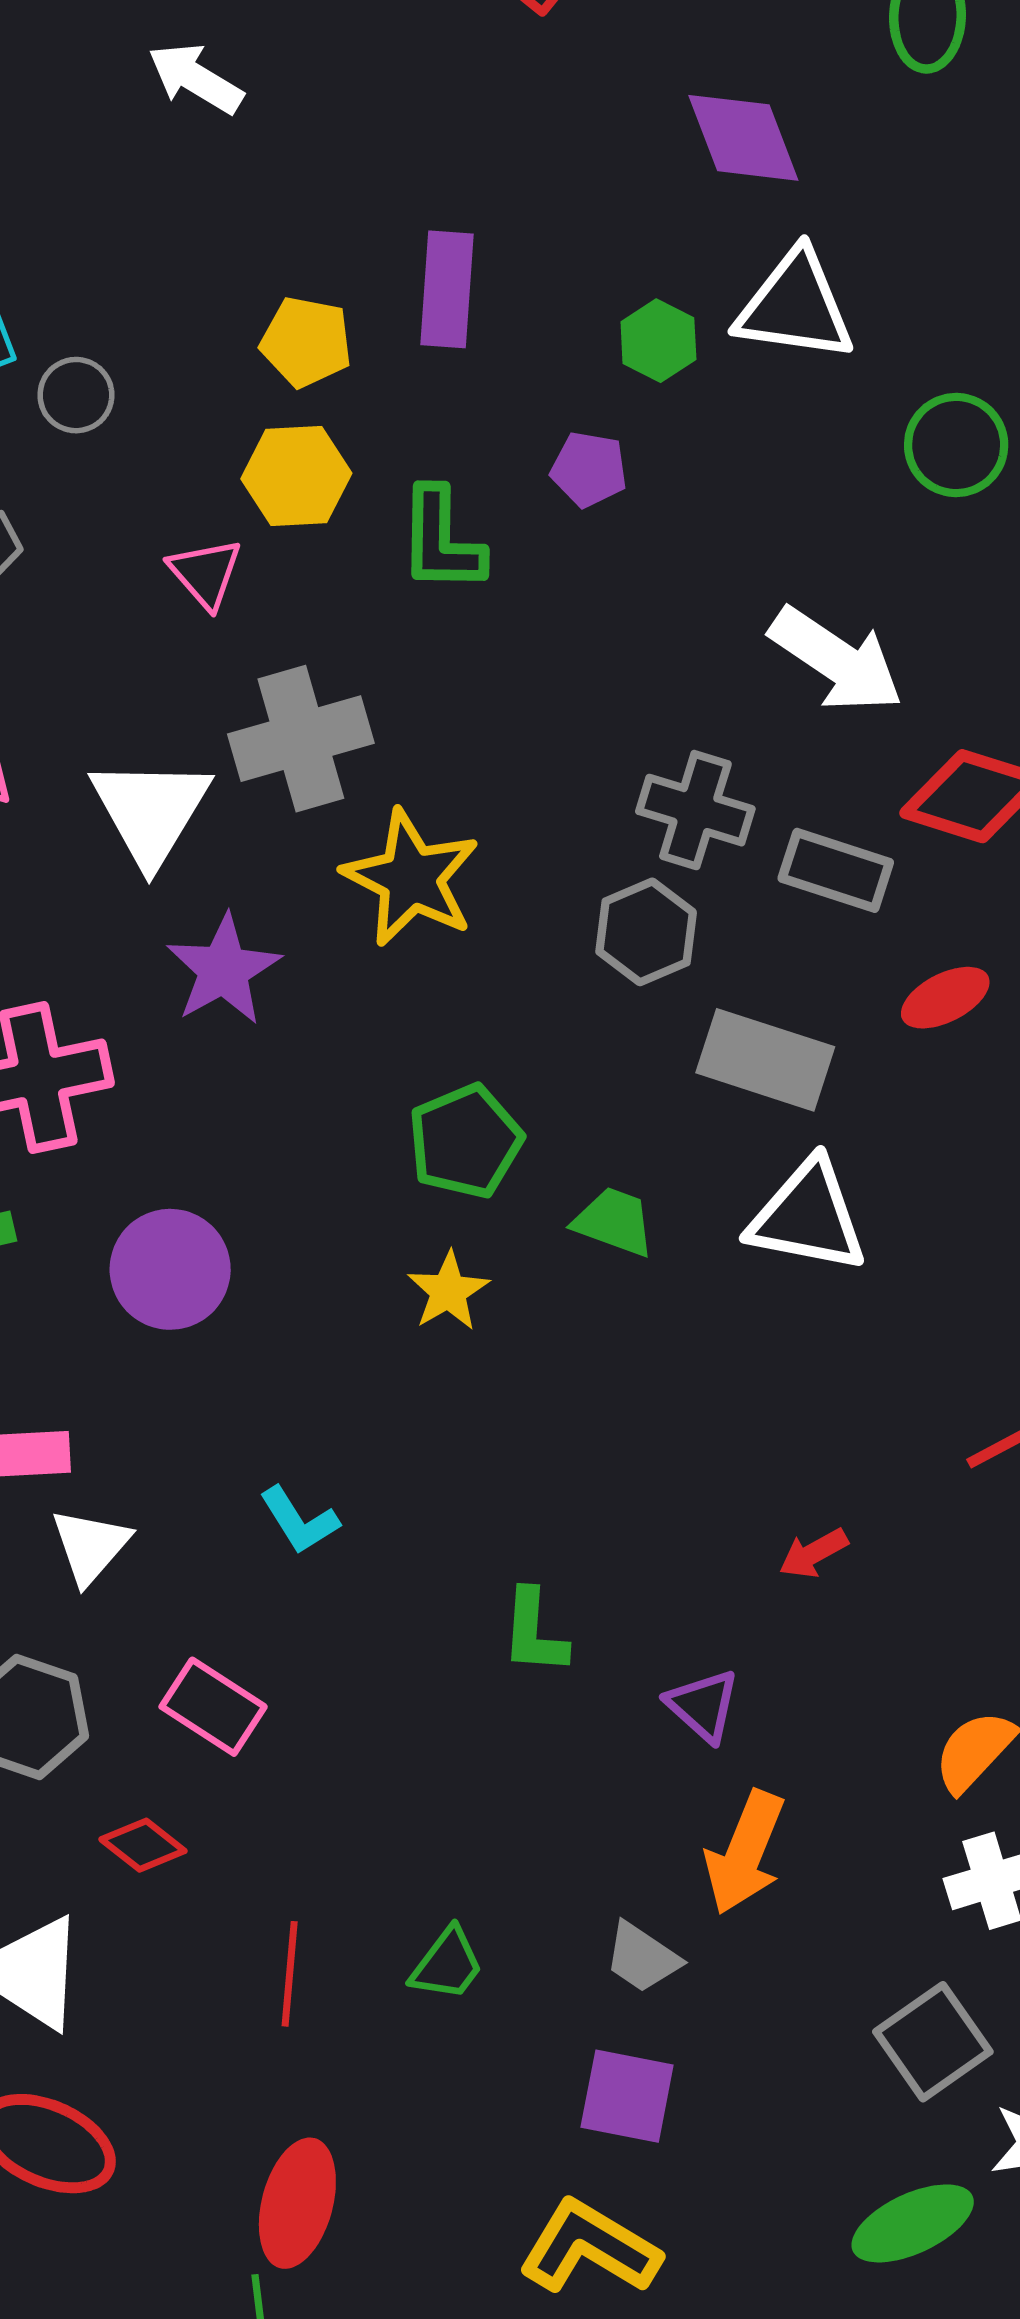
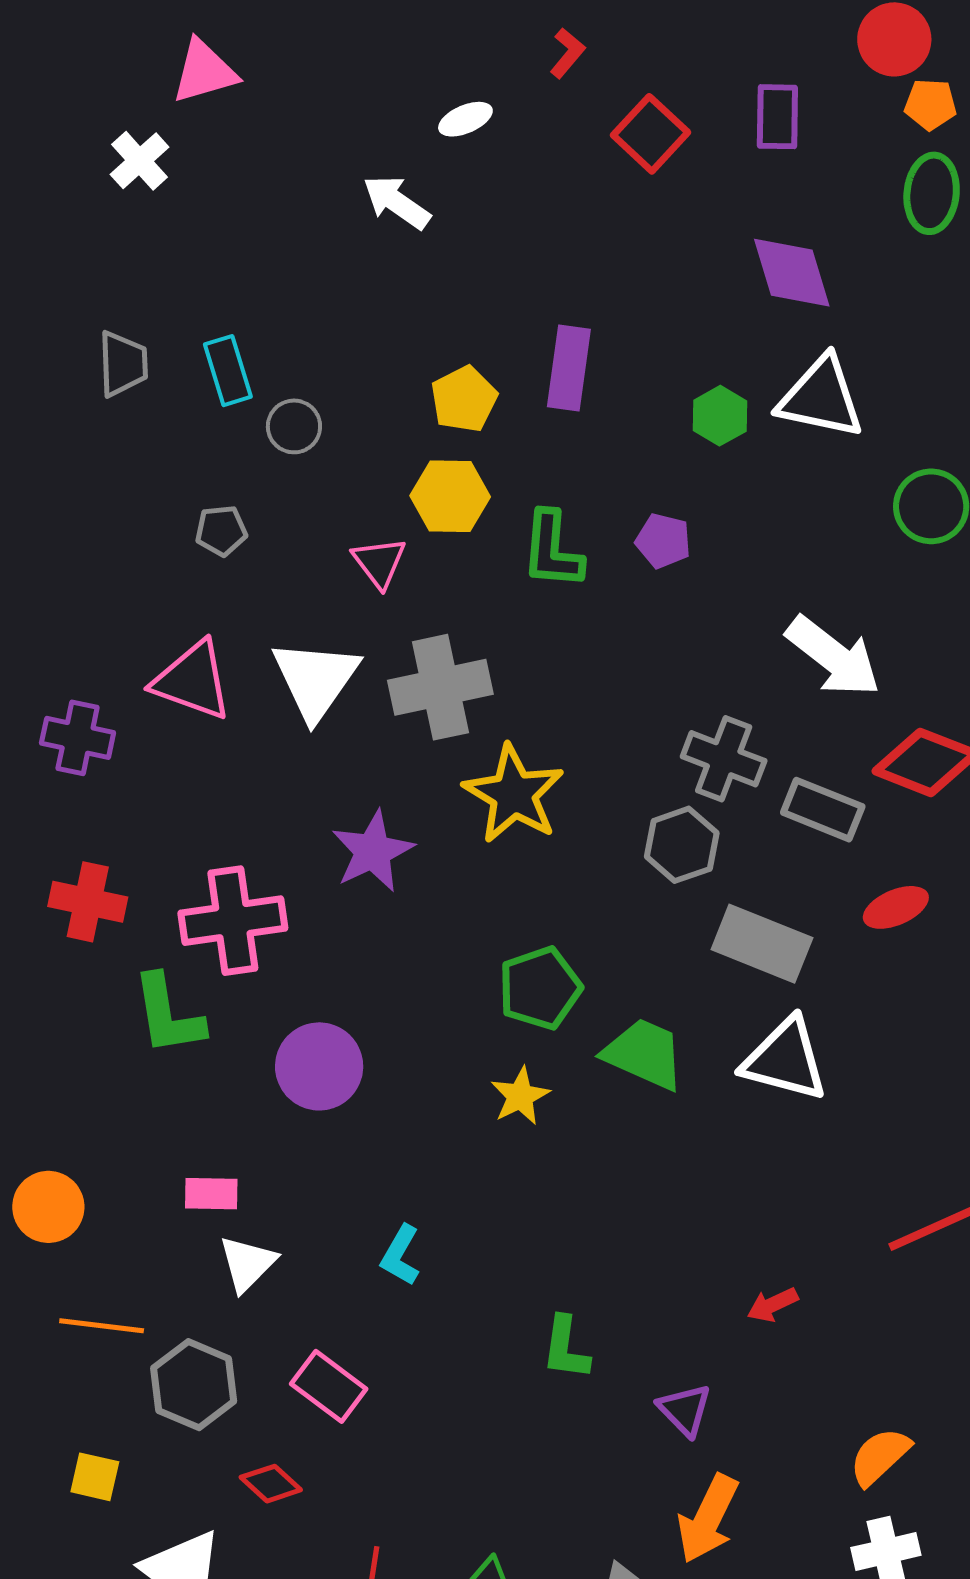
yellow pentagon: (306, 342) -> (464, 399), turned 30
purple pentagon: (589, 469) -> (663, 541), moved
white triangle: (150, 811) -> (315, 679), moved
green trapezoid: (614, 1222) -> (644, 1054), size x1.4
cyan L-shape: (299, 1520) -> (400, 1255), turned 58

